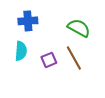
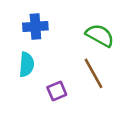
purple square: (49, 60) -> (57, 91), moved

